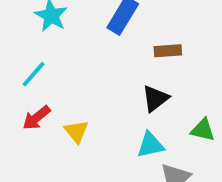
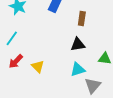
brown rectangle: (168, 51) -> (82, 18), turned -72
black triangle: (155, 98) -> (78, 44), turned 35

